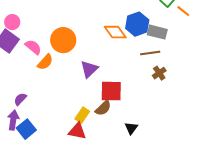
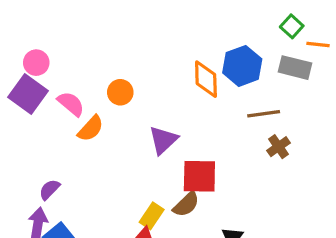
orange line: (183, 11) -> (318, 44), turned -32
orange diamond: (115, 32) -> (206, 79), turned 35
gray rectangle: (157, 32) -> (295, 68), moved
orange circle: (63, 40) -> (120, 92), size x0.6

